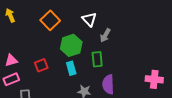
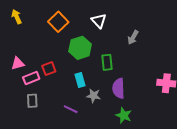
gray arrow: (105, 35) -> (133, 37), moved
cyan rectangle: (71, 68) -> (80, 80), moved
pink rectangle: (11, 79) -> (31, 78), moved

